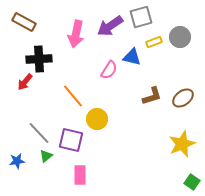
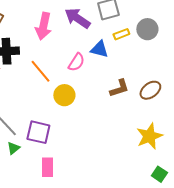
purple arrow: (110, 26) -> (77, 18), turned 68
orange line: (73, 96) -> (40, 71), moved
yellow circle: (97, 119) -> (64, 95), moved

